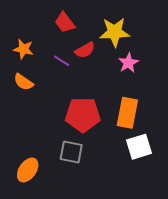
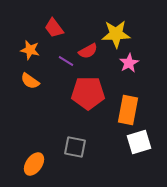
red trapezoid: (65, 23) -> (54, 28), moved
red pentagon: (83, 115) -> (88, 93), moved

